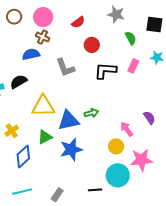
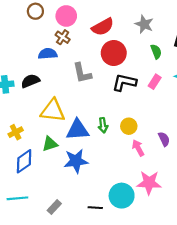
red semicircle: (78, 22) -> (103, 27), size x1.5
red circle: (92, 45) -> (114, 53), size x1.5
green arrow: (91, 113) -> (103, 125), turned 88
yellow circle: (116, 146) -> (129, 126), moved

